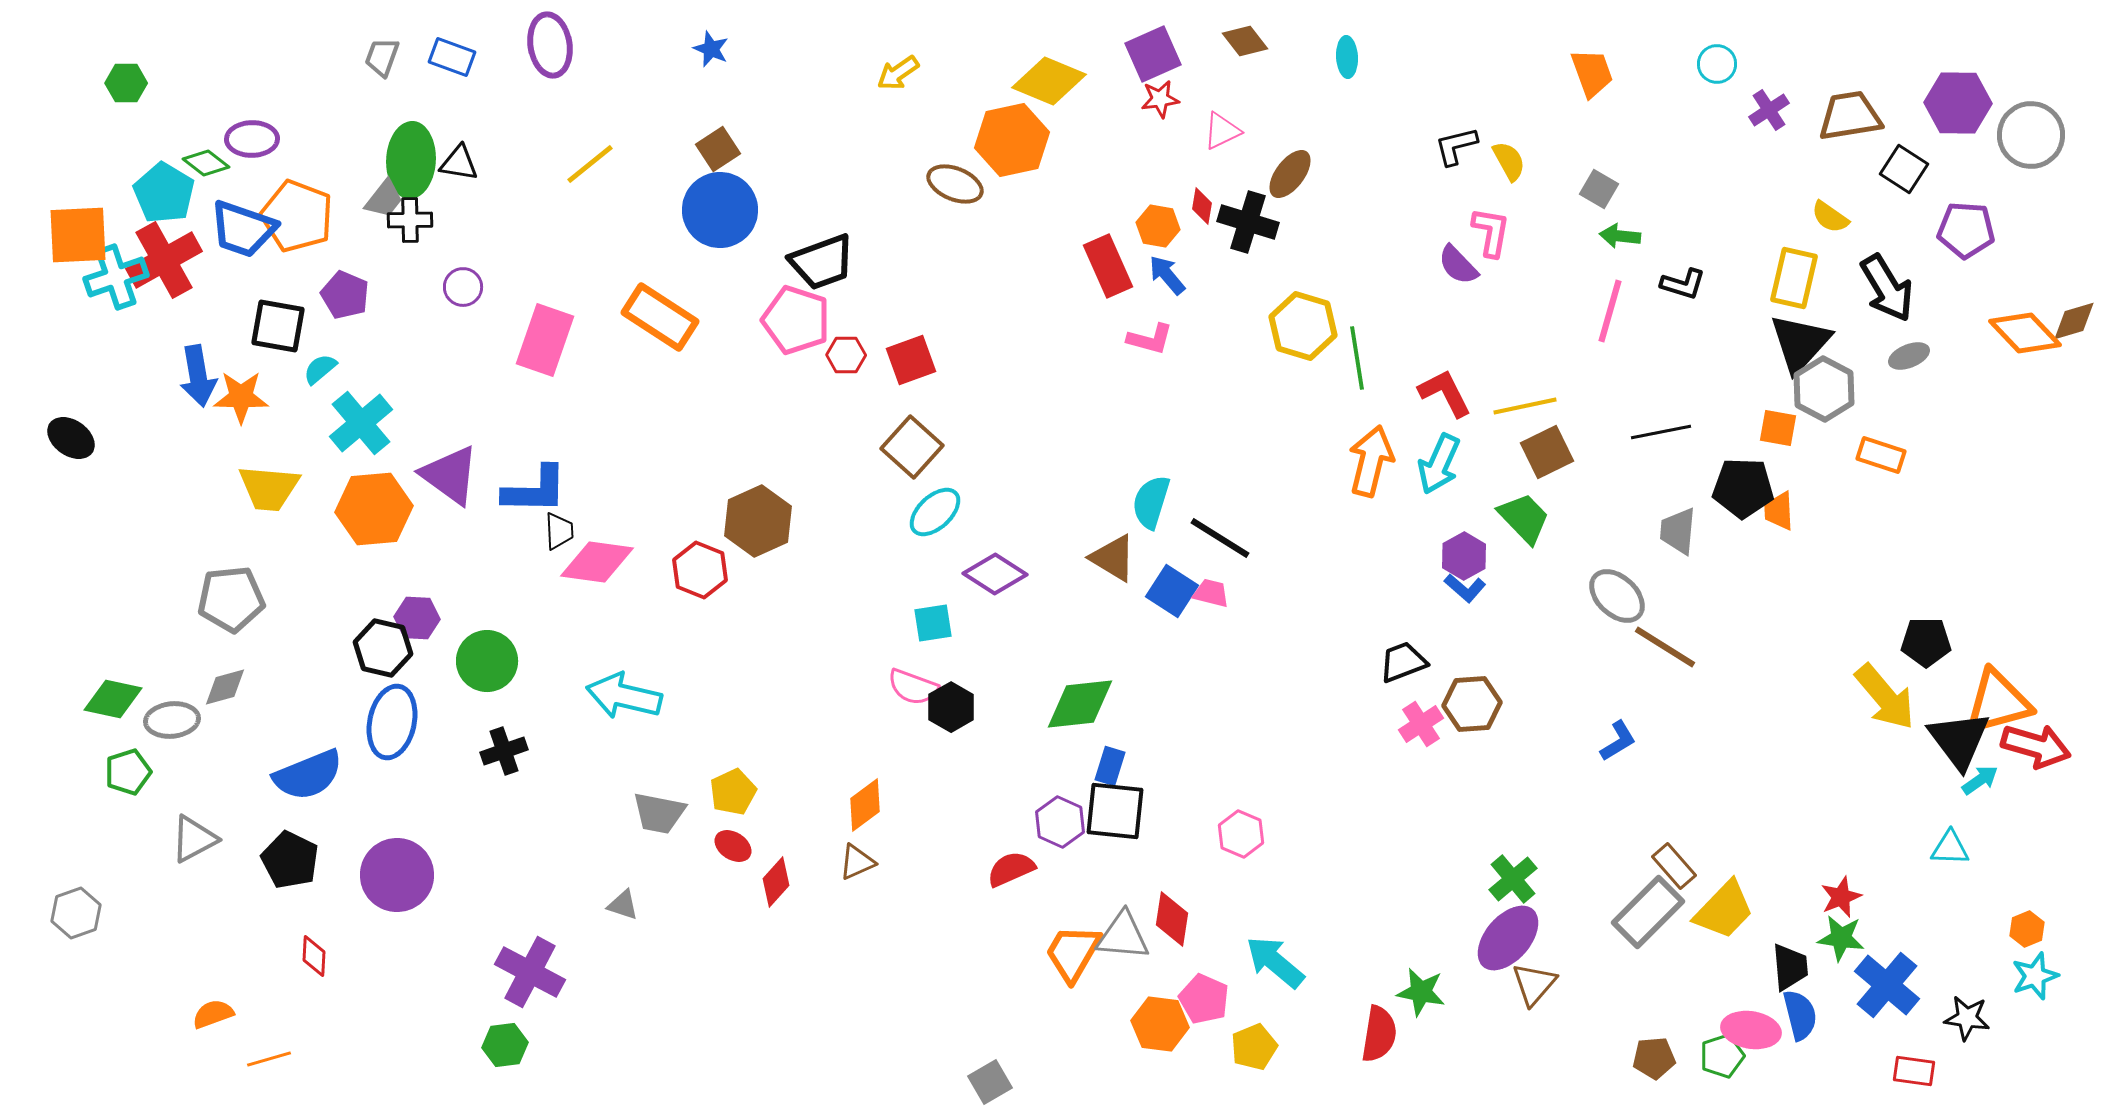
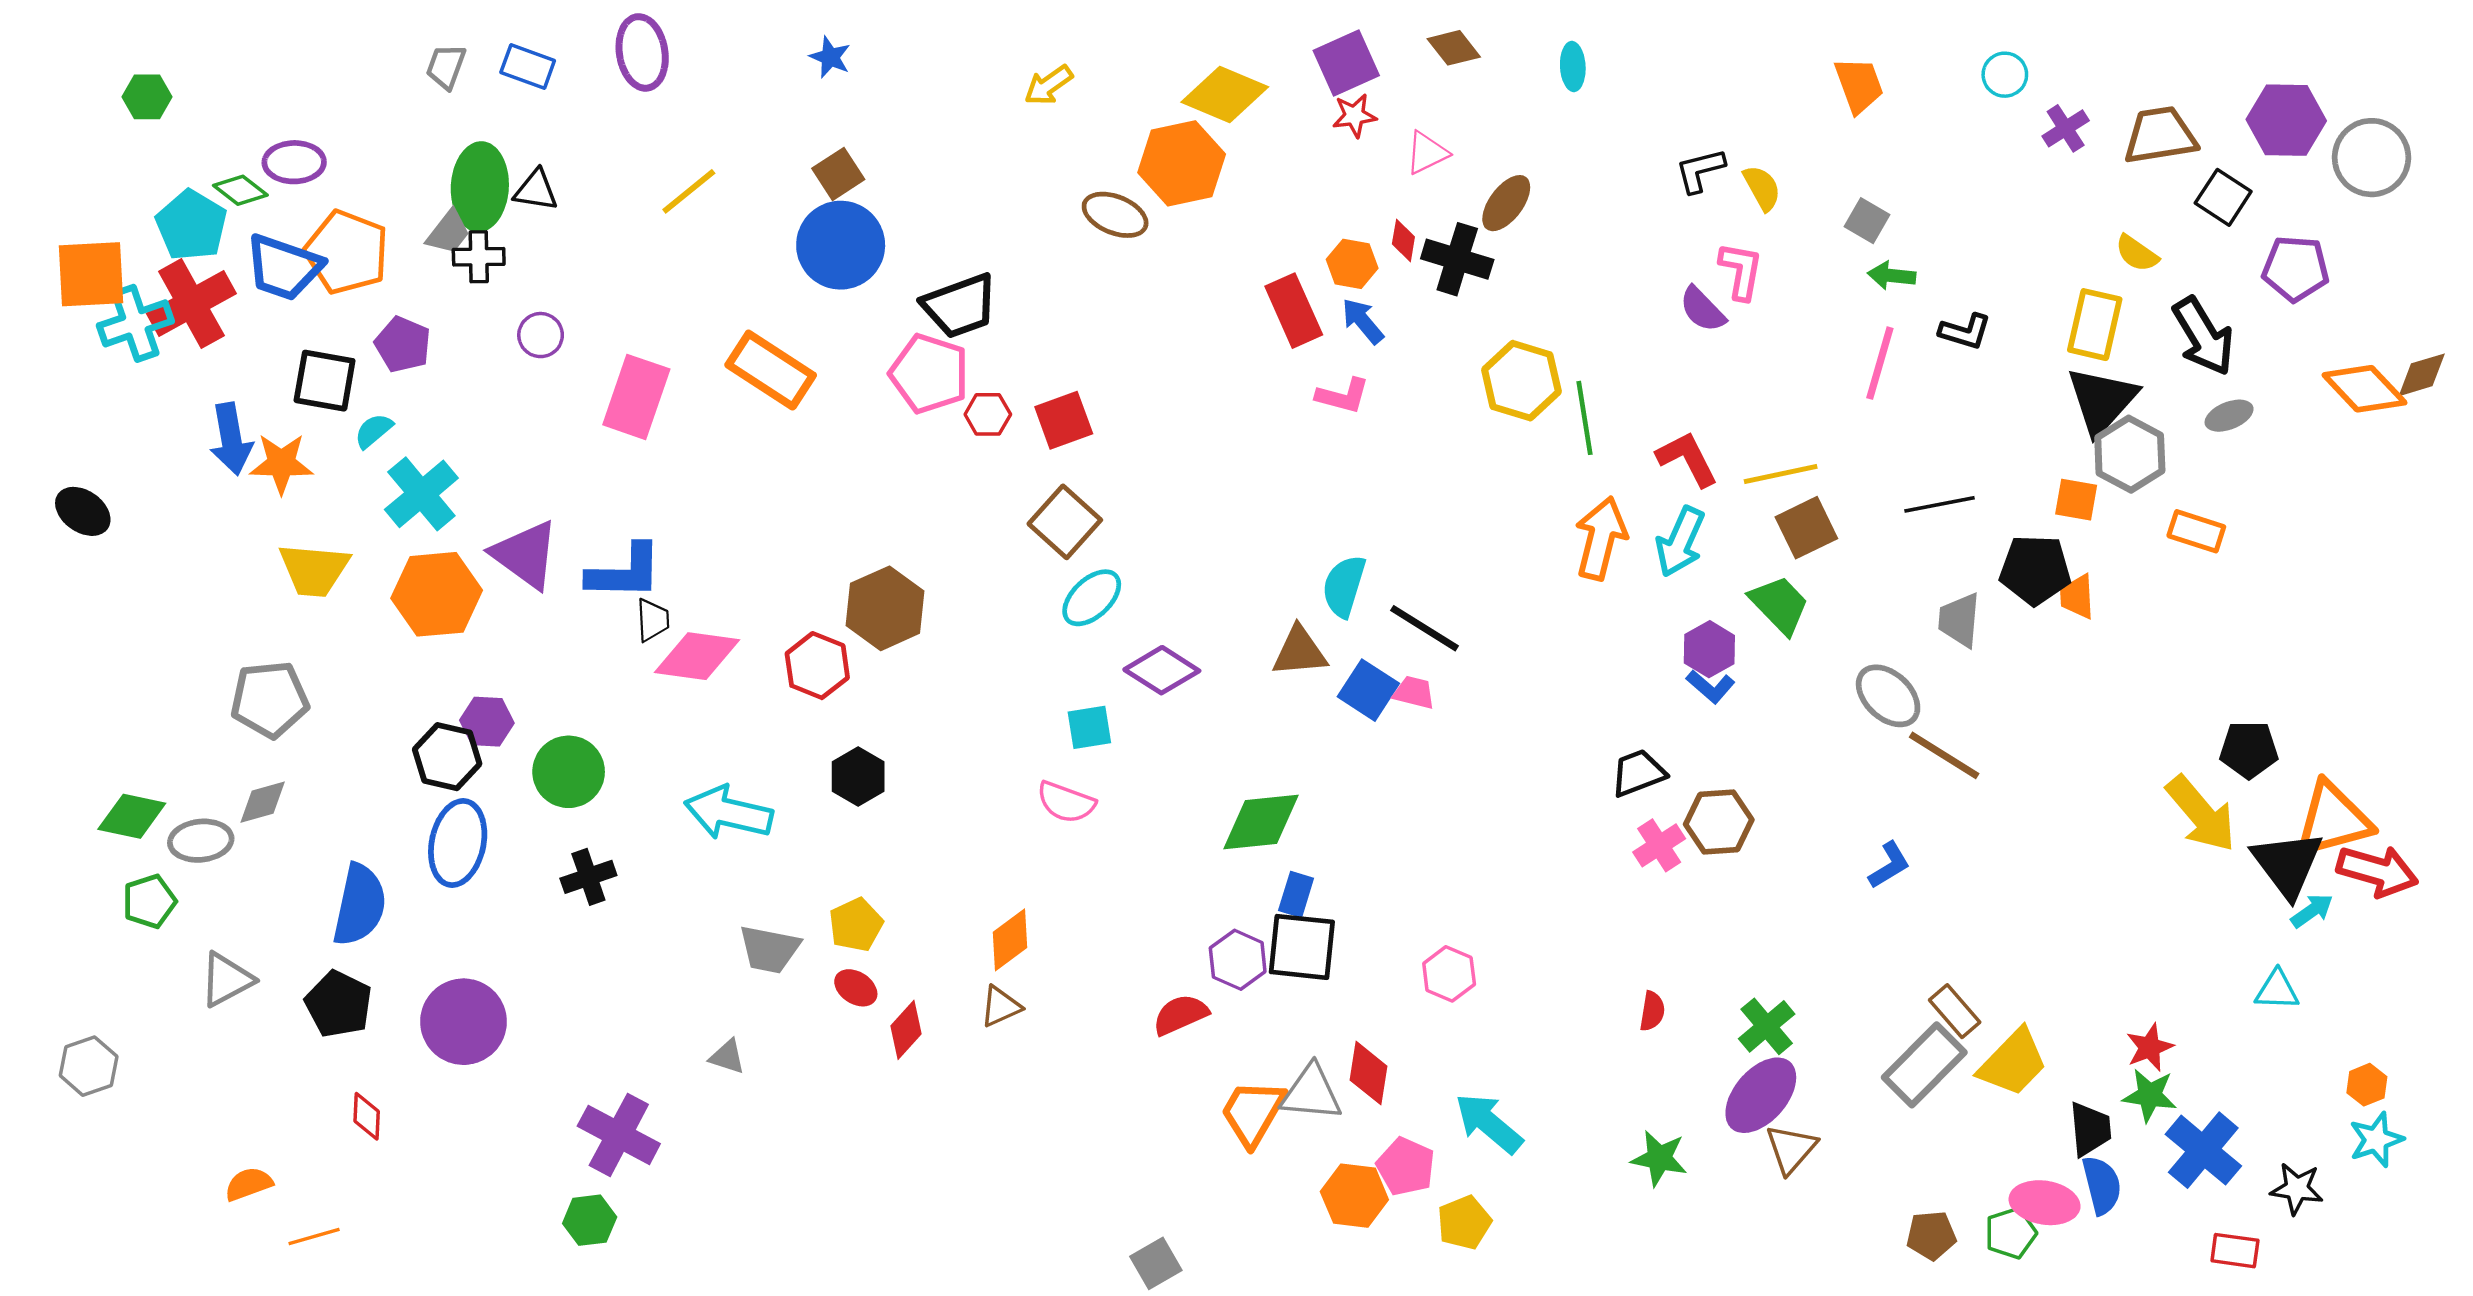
brown triangle: (1113, 558) -> (1300, 652), turned -36
black hexagon: (951, 707) -> (858, 776), moved
blue semicircle: (308, 775) -> (360, 905), turned -56
red semicircle: (1379, 1034) -> (1652, 1011), moved, size x0.6

